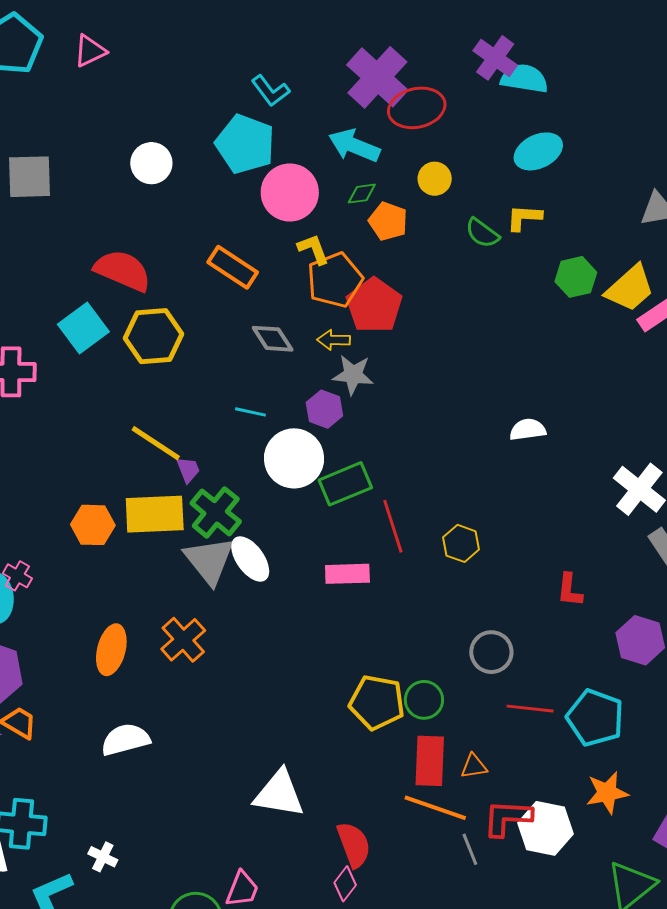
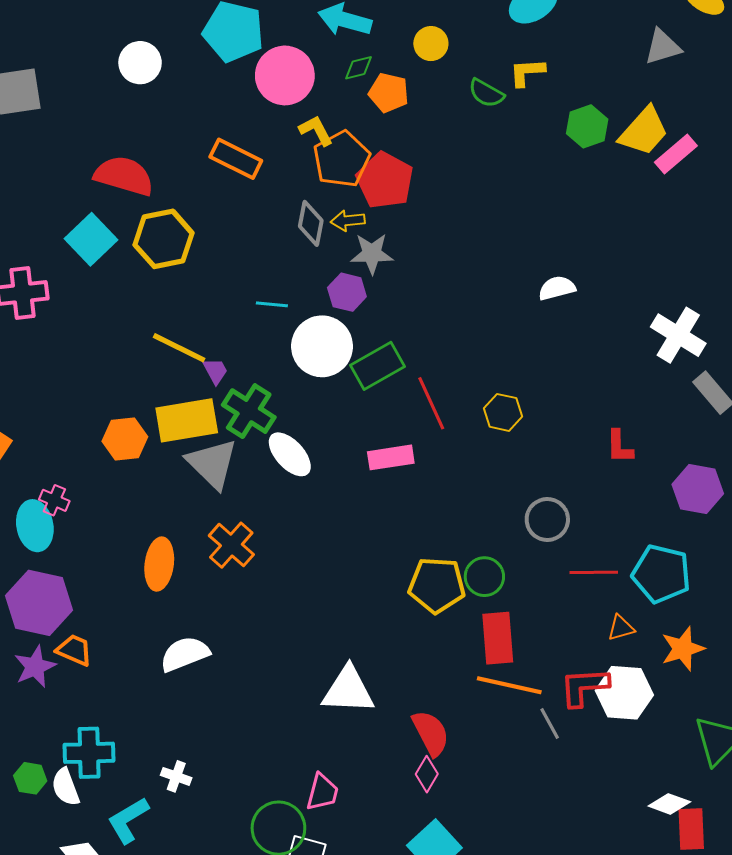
gray diamond: (273, 339) -> (311, 223), moved, turned 51
gray triangle: (209, 560) -> (212, 464), moved
orange triangle: (474, 766) -> (621, 628), moved

